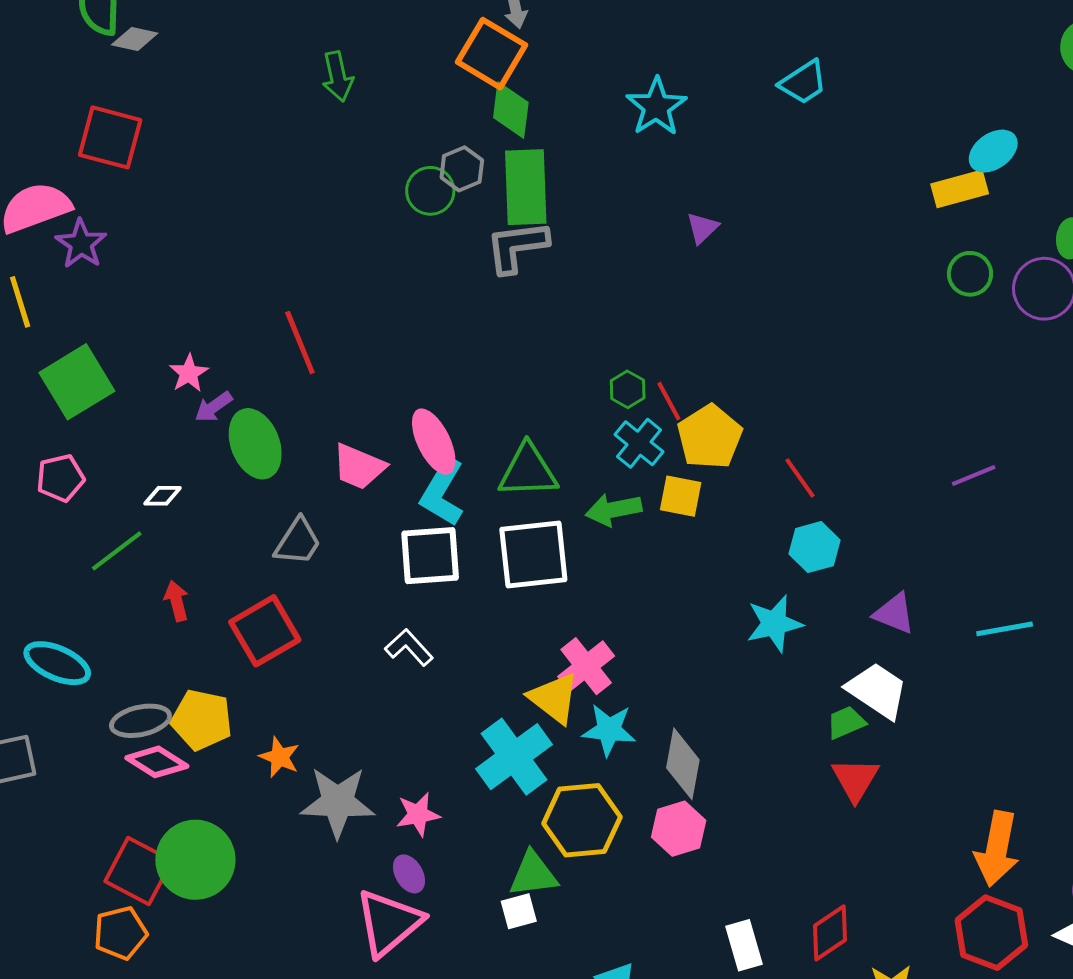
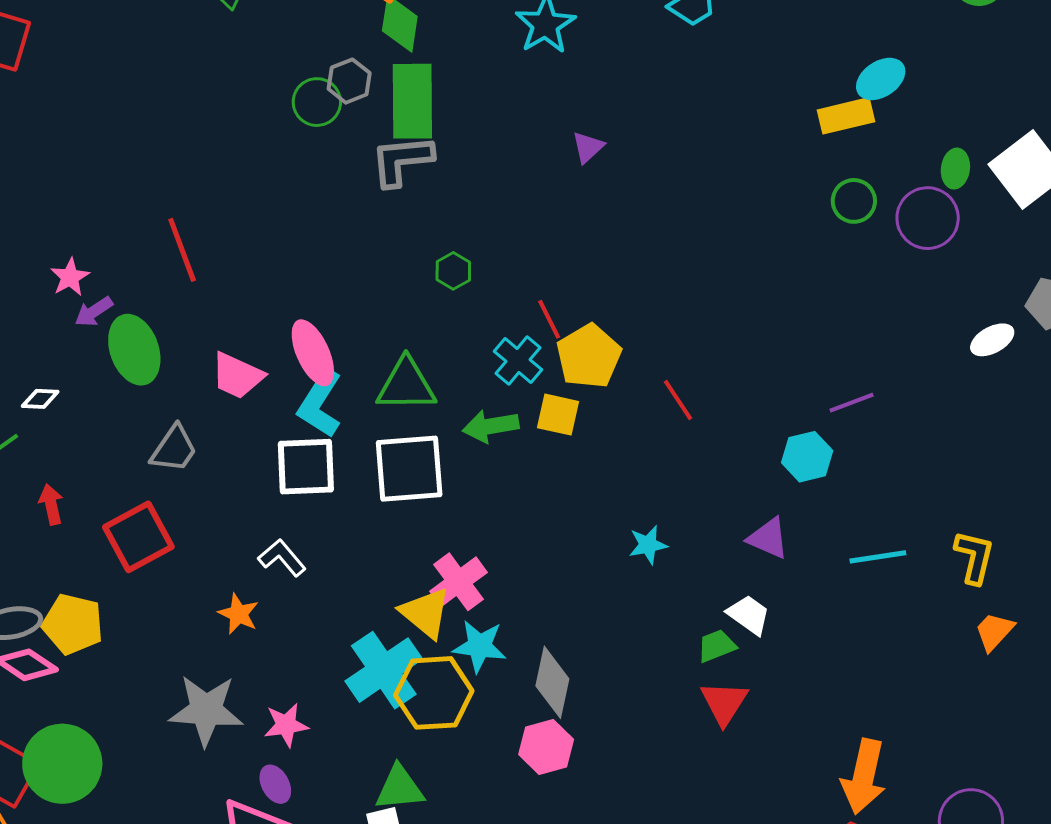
green hexagon: (628, 389) -> (453, 271), moved
cyan hexagon: (815, 547) -> (807, 457), moved
cyan star: (774, 624) -> (648, 545), size x0.7
white trapezoid: (877, 691) -> (749, 615), size x0.7
orange star: (279, 757) -> (238, 614), moved
yellow hexagon: (582, 820) -> (434, 693), moved

